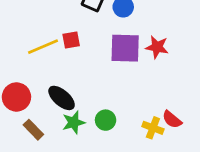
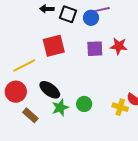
red square: (71, 40) -> (54, 46), size x1.6
yellow line: (43, 47) -> (24, 65), moved
purple square: (125, 48) -> (95, 49), size x0.7

